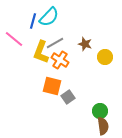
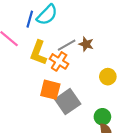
gray line: (55, 43) -> (67, 45), moved
yellow circle: (105, 57) -> (108, 77), moved
gray square: (68, 97) -> (68, 102), size x1.6

